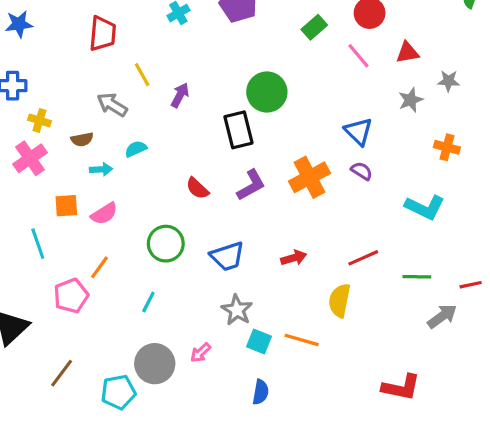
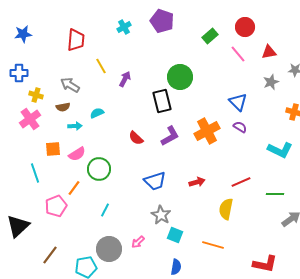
gray arrow: (112, 105) -> (70, 85), moved
green circle: (166, 244) -> (99, 169), moved
orange line: (302, 340) -> (213, 245), moved

